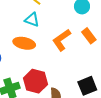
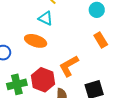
orange L-shape: (62, 40) -> (69, 66), moved

